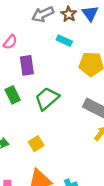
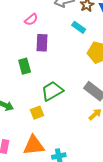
green trapezoid: (47, 99) -> (52, 91), moved

